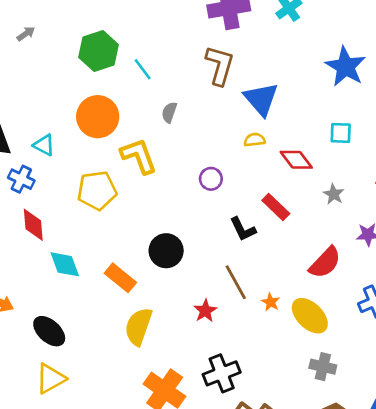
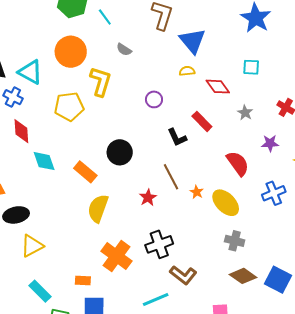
gray semicircle: (169, 112) -> (124, 49), turned -77
cyan triangle: (44, 145) -> (30, 72), size x1.5
yellow L-shape: (139, 156) -> (101, 81), turned 36
red semicircle: (325, 263) -> (238, 163), turned -80
black ellipse: (49, 331) -> (16, 215), moved, turned -55

